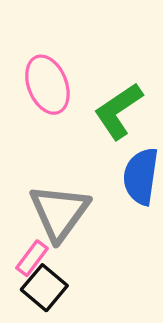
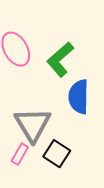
black square: (44, 288) -> (57, 154), moved

